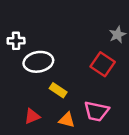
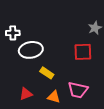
red square: (103, 64) -> (83, 52), turned -36

